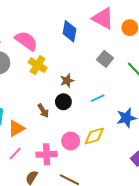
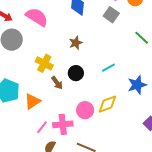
gray square: (105, 59) -> (111, 15), moved
yellow cross: (38, 65) -> (44, 63), moved
brown star: (67, 81) -> (76, 43), moved
pink line: (15, 154) -> (42, 127), moved

